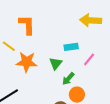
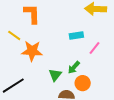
green triangle: (56, 63) -> (55, 75), moved

